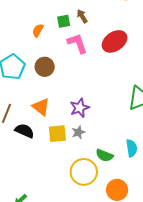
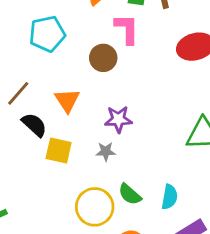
pink L-shape: (77, 43) -> (127, 29), moved
brown circle: (45, 67) -> (103, 58), moved
yellow square: (57, 134) -> (59, 150), moved

